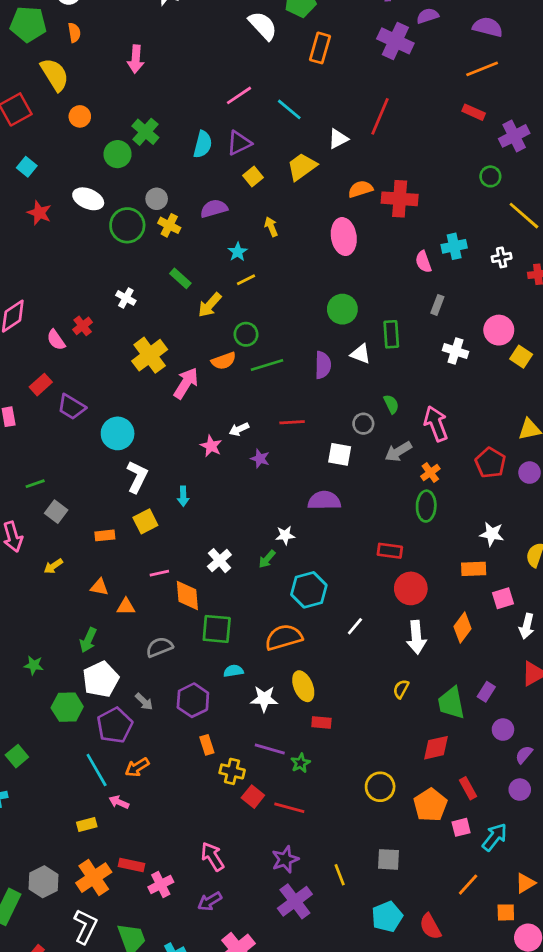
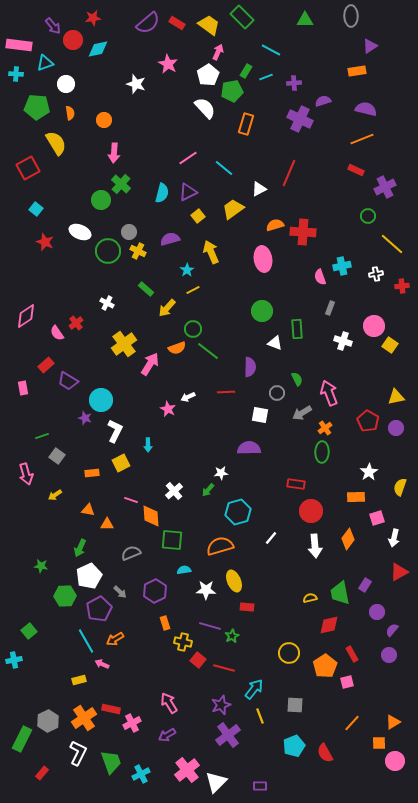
pink arrow: (136, 59) -> (114, 153), moved
orange circle: (80, 116) -> (104, 120), moved
yellow arrow: (271, 227) -> (211, 252), size x1.6
green line: (267, 365) -> (208, 351), turned 55
purple semicircle: (323, 365) -> (250, 367), moved
purple star: (260, 459) -> (85, 418), moved
white star: (492, 534) -> (369, 472), turned 30
pink line: (159, 573) -> (131, 500), turned 32
yellow semicircle: (401, 689) -> (310, 598), moved, turned 48
cyan arrow: (495, 837) -> (254, 689), moved

